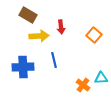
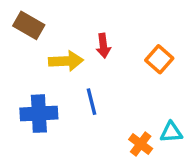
brown rectangle: (28, 15) -> (29, 25), moved

